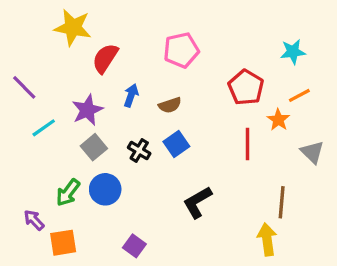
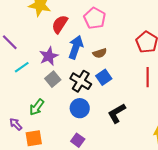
pink pentagon: (181, 50) -> (95, 18), moved, turned -30
blue arrow: (131, 95) -> (76, 47), size x1.6
black cross: (139, 150) -> (81, 81), size x1.5
blue circle: (105, 189) -> (80, 108), moved

